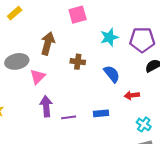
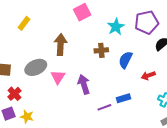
brown cross: (78, 62) -> (101, 50), moved
blue semicircle: (112, 74) -> (125, 60), turned -102
purple arrow: (46, 106) -> (84, 84), moved
purple line: (69, 117) -> (104, 107), moved

